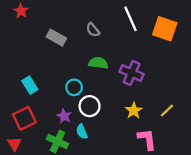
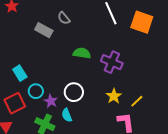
gray semicircle: (93, 30) -> (64, 18), moved
cyan circle: (74, 87) -> (36, 91), moved
yellow line: (167, 111) -> (137, 101), moved

